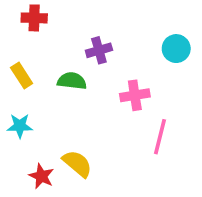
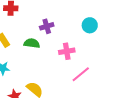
pink line: (160, 137) -> (81, 74), turned 36

